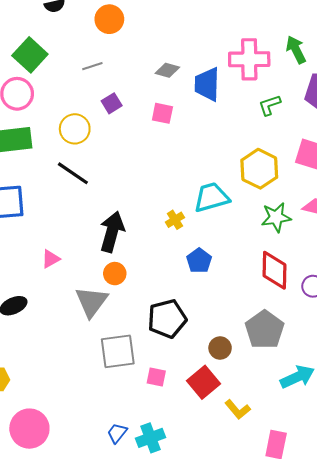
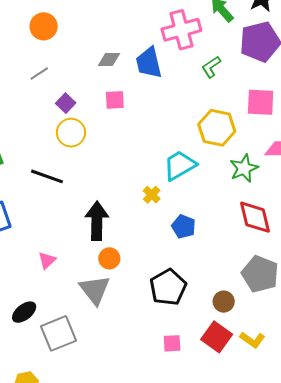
yellow circle: (75, 129) -> (71, 133), moved
gray square: (118, 351) -> (59, 333), moved
yellow L-shape: (238, 409) -> (252, 340), moved

